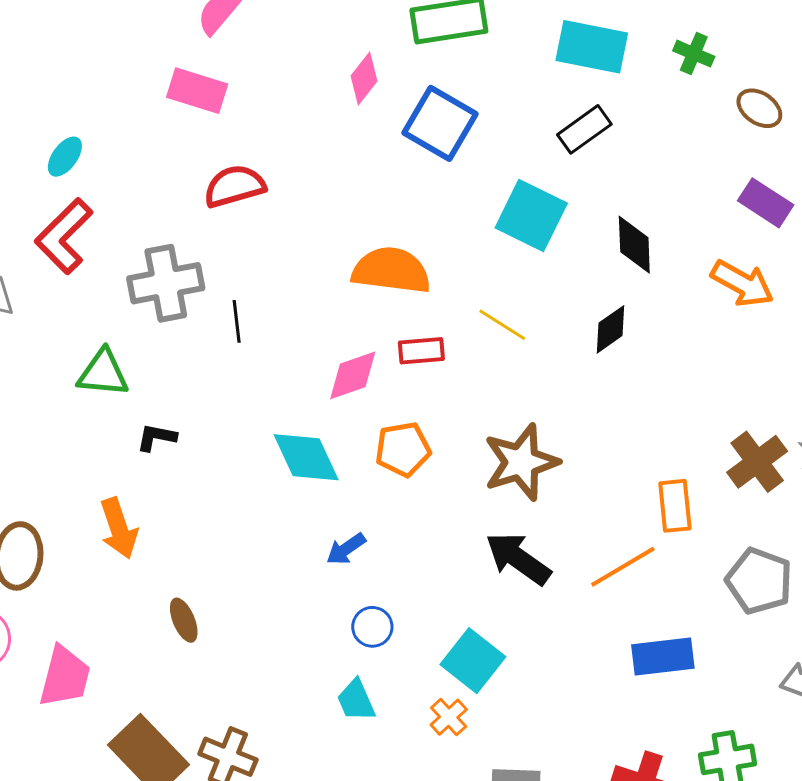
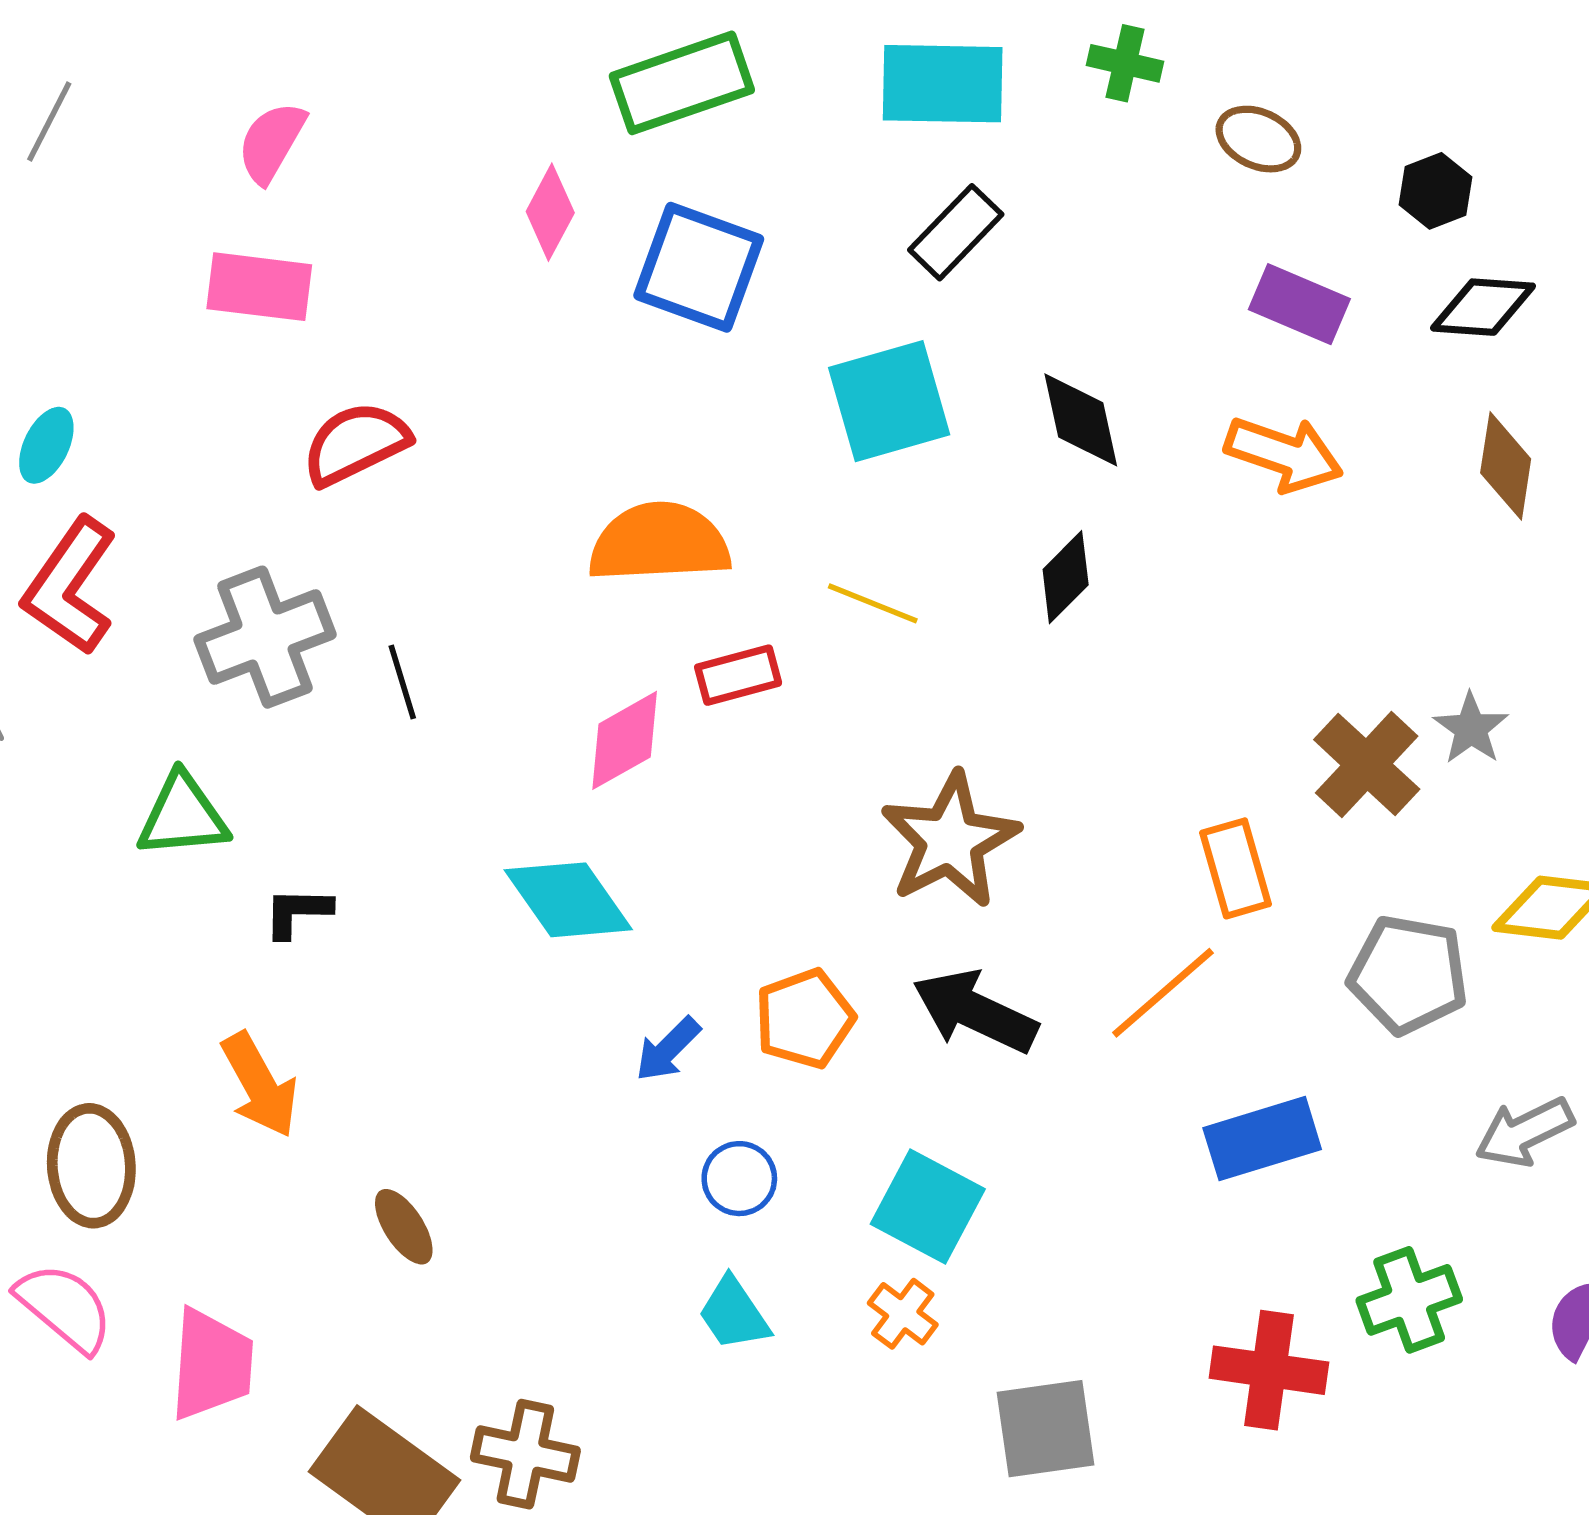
cyan square: (531, 215) -> (889, 401), turned -32
orange pentagon: (403, 449) -> (805, 1019), moved

